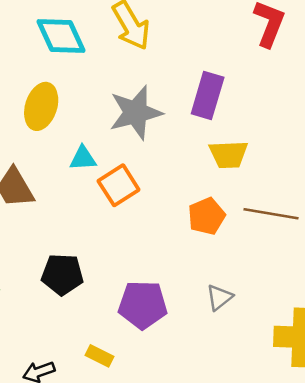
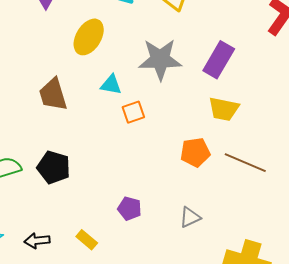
orange square: (119, 185) -> (133, 112), size x0.7
black pentagon: (62, 274) -> (54, 167), moved
purple pentagon: (143, 305) -> (130, 209), size x0.6

